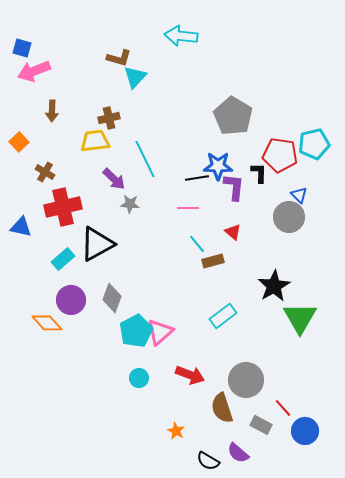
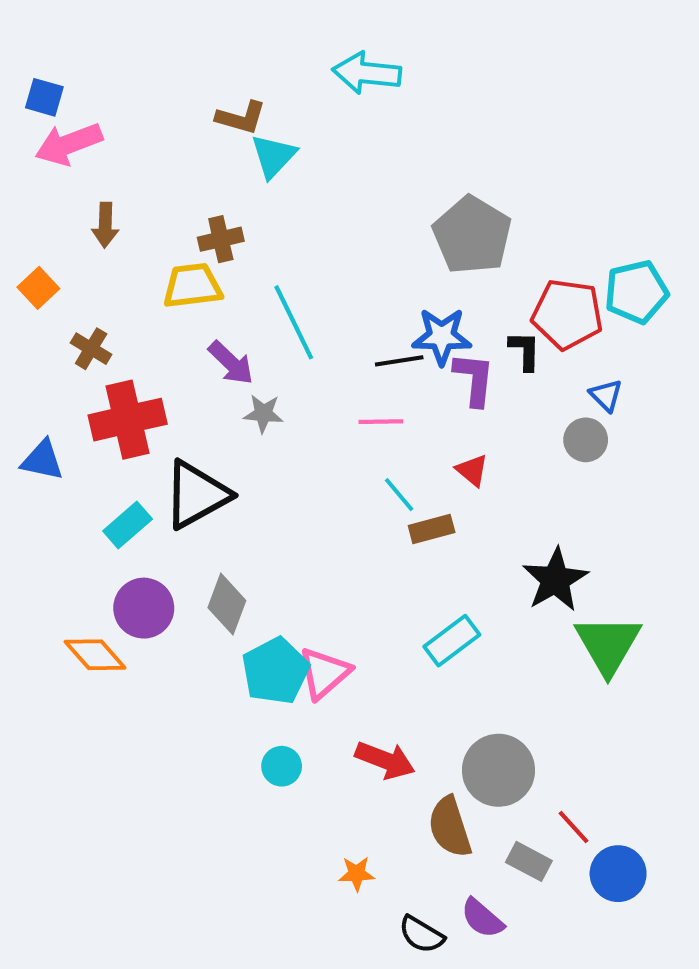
gray circle: (289, 217) -> (586, 440), size x0.7
orange star: (176, 431) -> (357, 874), turned -30

